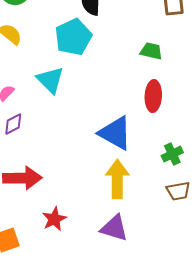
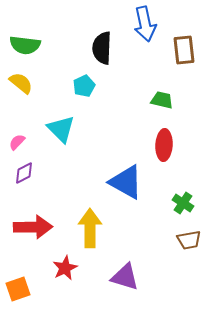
cyan pentagon: (73, 37) -> (84, 86), size x0.6
green cross: (172, 154) -> (183, 203), turned -30
yellow arrow: (117, 179) -> (90, 228), moved

